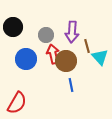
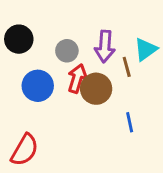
red arrow: (53, 54) -> (77, 78), turned 30
cyan triangle: (100, 57) -> (146, 49), moved, turned 36
blue line: (71, 85) -> (130, 122), moved

